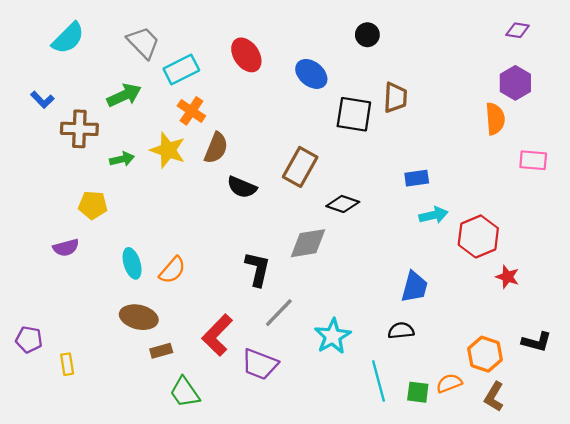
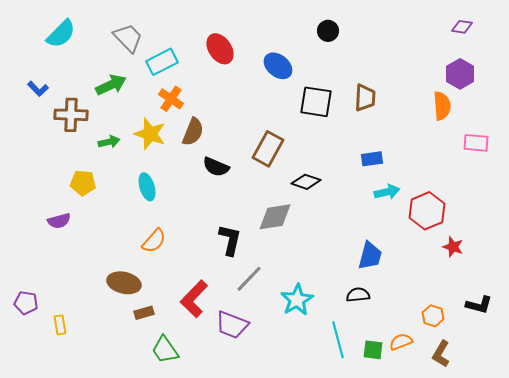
brown trapezoid: (395, 97) -> (365, 98), moved
cyan ellipse: (132, 263) -> (147, 187), moved
orange hexagon: (485, 354) -> (433, 316), size x0.7

